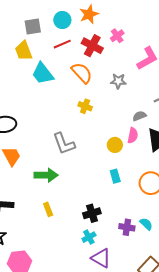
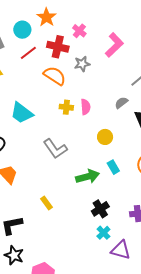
cyan trapezoid: (43, 74) -> (22, 113), moved
gray star: (118, 81) -> (82, 64), moved
pink semicircle: (133, 135) -> (86, 107), moved
green arrow: (46, 175) -> (88, 177), moved
yellow rectangle: (48, 209) -> (46, 203), moved

